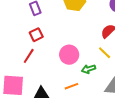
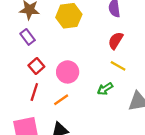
pink circle: (69, 55) -> (68, 72), moved
orange line: (71, 86) -> (61, 100), moved

